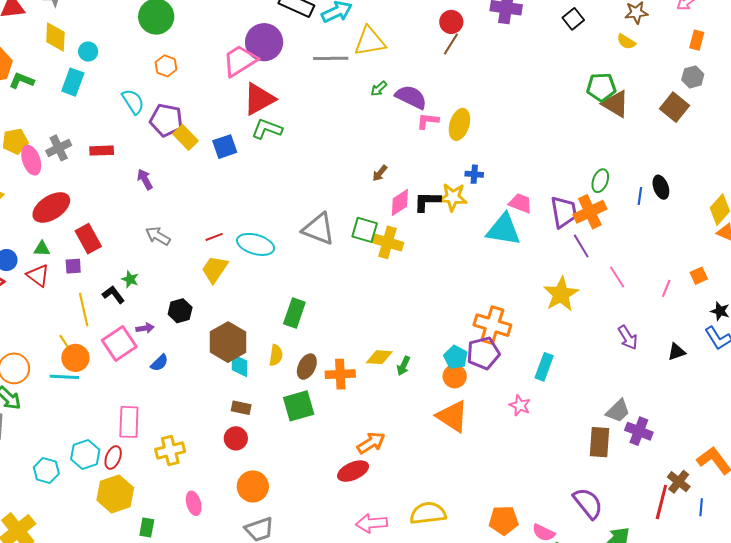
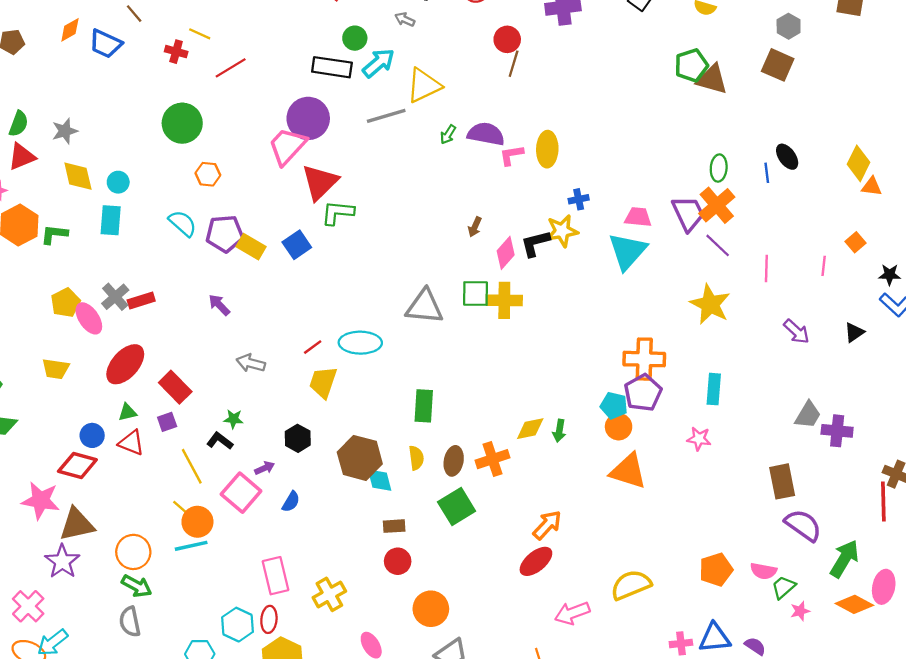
red rectangle: (102, 151) -> (141, 301), moved
cyan triangle: (504, 230) -> (628, 251), turned -42
pink line: (617, 277) -> (766, 268), turned 50
brown rectangle: (599, 442) -> (782, 481), moved

